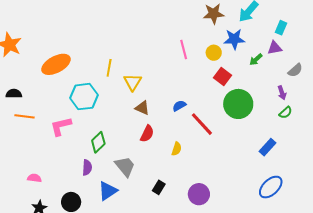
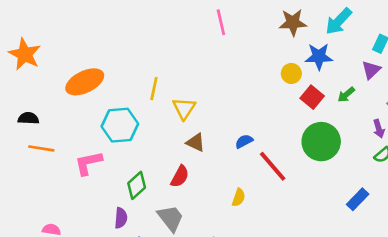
purple triangle: (275, 48) -> (371, 70), turned -35
pink line: (184, 50) -> (221, 22), moved
green arrow: (256, 59) -> (346, 95), moved
red square: (222, 76) -> (312, 97), moved
red semicircle: (147, 134) -> (180, 176), moved

